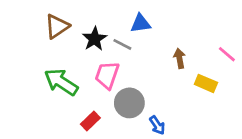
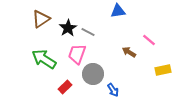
blue triangle: (141, 24) -> (118, 11), moved
pink line: (227, 54) -> (149, 40), moved
brown arrow: (180, 58) -> (129, 52), moved, turned -48
yellow rectangle: (206, 83) -> (163, 70), moved, turned -35

